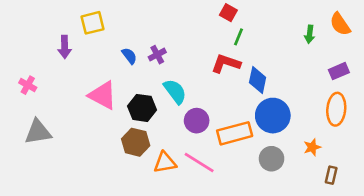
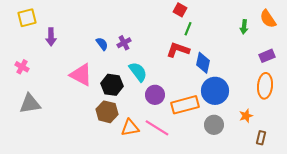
yellow square: (92, 23) -> (27, 18), moved

